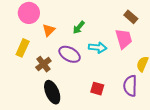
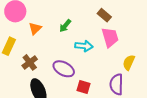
brown rectangle: (131, 17) -> (104, 15), moved
purple ellipse: (70, 54) -> (64, 69), moved

